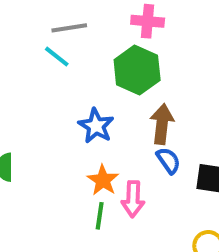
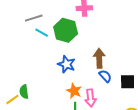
gray line: (69, 28) -> (34, 18), moved
green hexagon: (137, 70) -> (66, 30), moved

